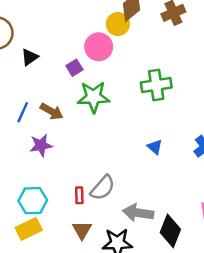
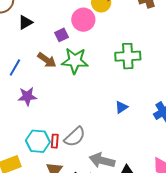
brown arrow: (52, 111) -> (47, 60), moved
blue triangle: (155, 147) -> (121, 107), turned 40
cyan hexagon: (33, 201) -> (38, 141), moved

